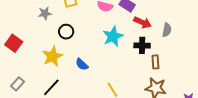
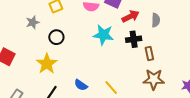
red arrow: (142, 22) -> (130, 16), turned -42
cyan star: (113, 36) -> (103, 35), turned -30
blue semicircle: (82, 64) -> (81, 85), moved

